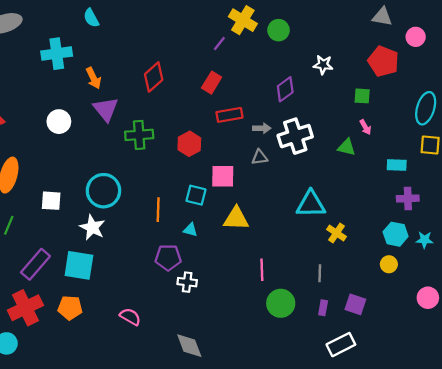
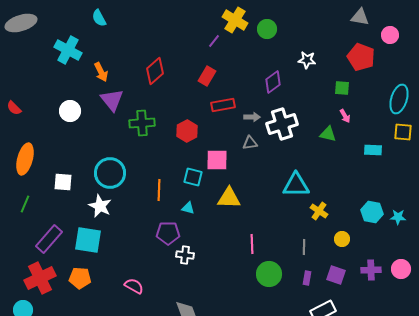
cyan cross: (57, 54) -> (68, 50), turned 36
purple cross: (408, 198) -> (371, 270), moved
yellow circle: (389, 264) -> (342, 239), moved

